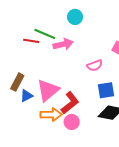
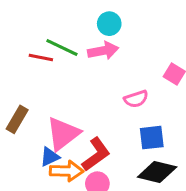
pink arrow: (63, 44) -> (103, 51), moved
blue triangle: (26, 96) -> (50, 157), moved

